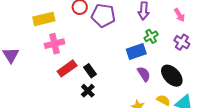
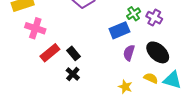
purple cross: (182, 42) -> (154, 18), moved
pink cross: (55, 44) -> (35, 28), turned 36
purple semicircle: (144, 74) -> (129, 53), turned -126

